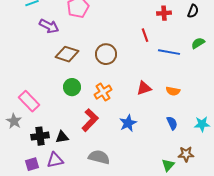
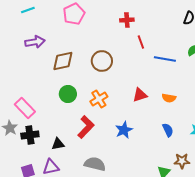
red cross: (164, 13) -> (127, 20), moved
purple arrow: (49, 26) -> (35, 42), moved, turned -36
brown diamond: (67, 54) -> (63, 61), turned -30
black cross: (40, 136) -> (30, 135), moved

